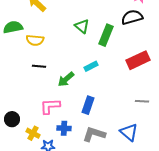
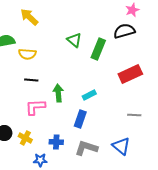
cyan rectangle: (91, 66) -> (89, 95), moved
green arrow: (66, 79) -> (58, 93), turned 126
pink L-shape: (50, 106) -> (35, 107), moved
yellow cross: (33, 133) -> (25, 138), moved

